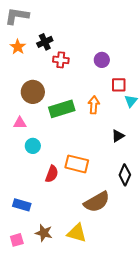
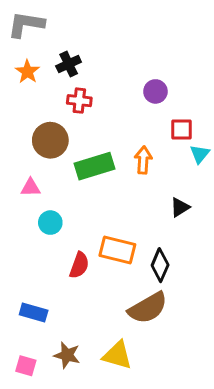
red cross: (61, 60) -> (79, 101), moved
black diamond: (125, 175) -> (160, 265), moved
pink square: (17, 240) -> (26, 366), turned 32

